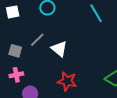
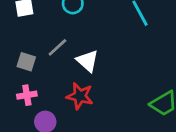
red star: (67, 81) -> (80, 96), moved

